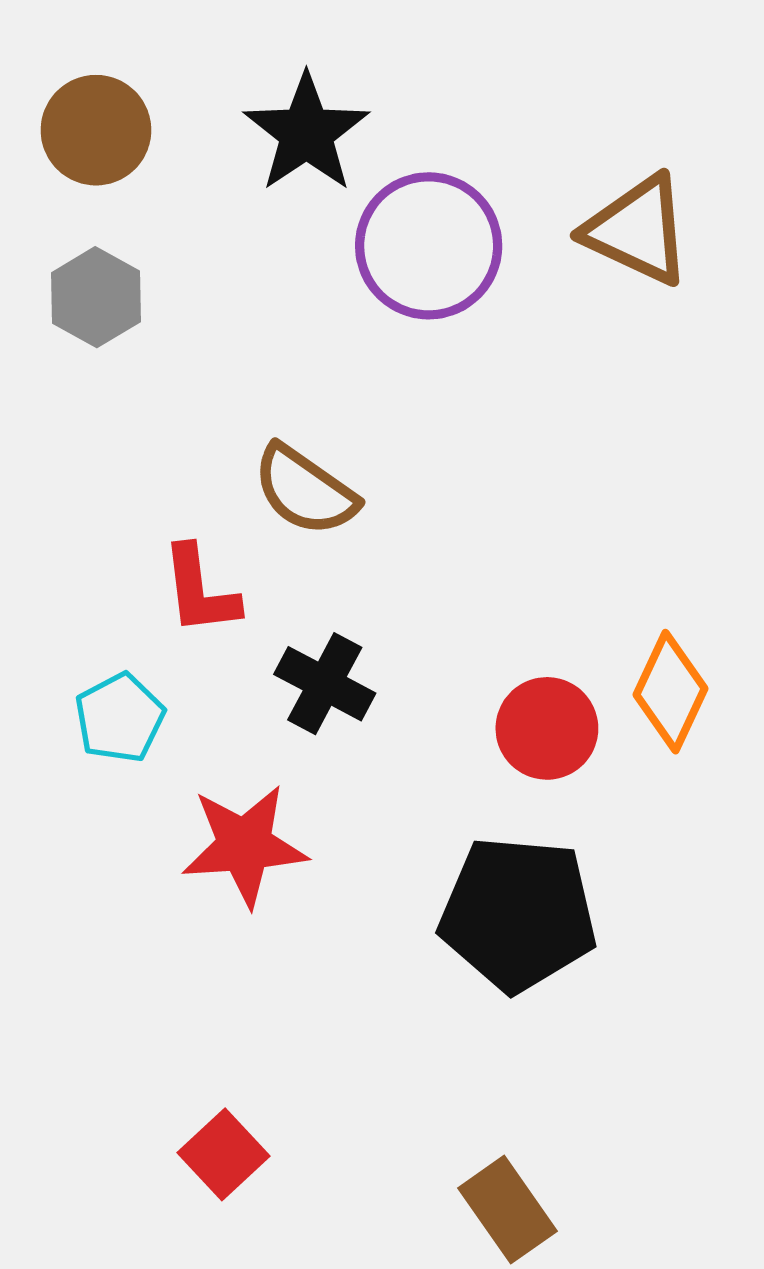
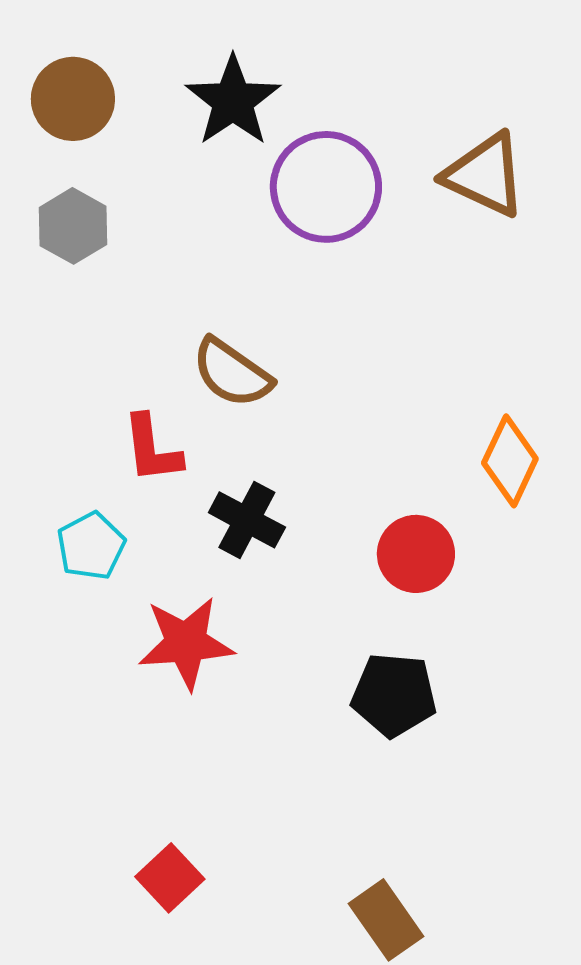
orange diamond: (671, 692) -> (510, 461), moved
black pentagon: (518, 914) -> (394, 695), size x0.7

